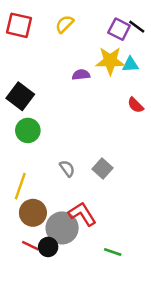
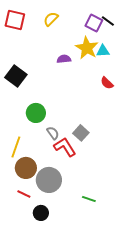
yellow star: (110, 61) -> (87, 48), turned 30
green circle: (28, 130) -> (36, 113), moved
red L-shape: (82, 214) -> (65, 147), moved
black circle: (48, 247) -> (41, 213), moved

